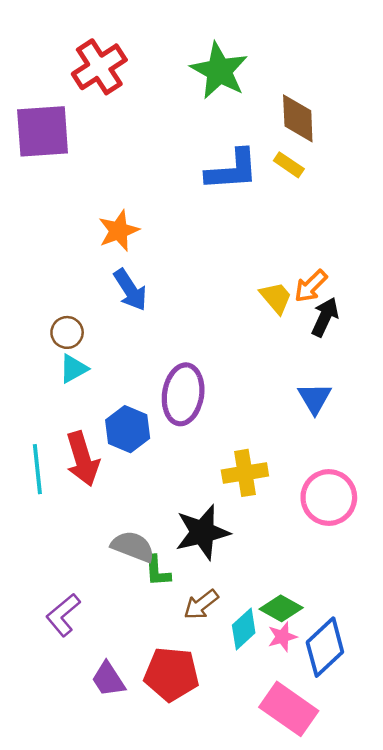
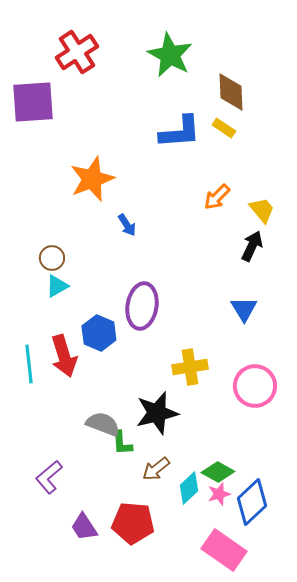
orange star: (119, 231) -> (92, 179), size x1.4
orange arrow: (311, 286) -> (217, 197), moved
blue arrow: (130, 290) -> (127, 225), moved, size x0.7
yellow trapezoid: (276, 298) -> (262, 210), moved

